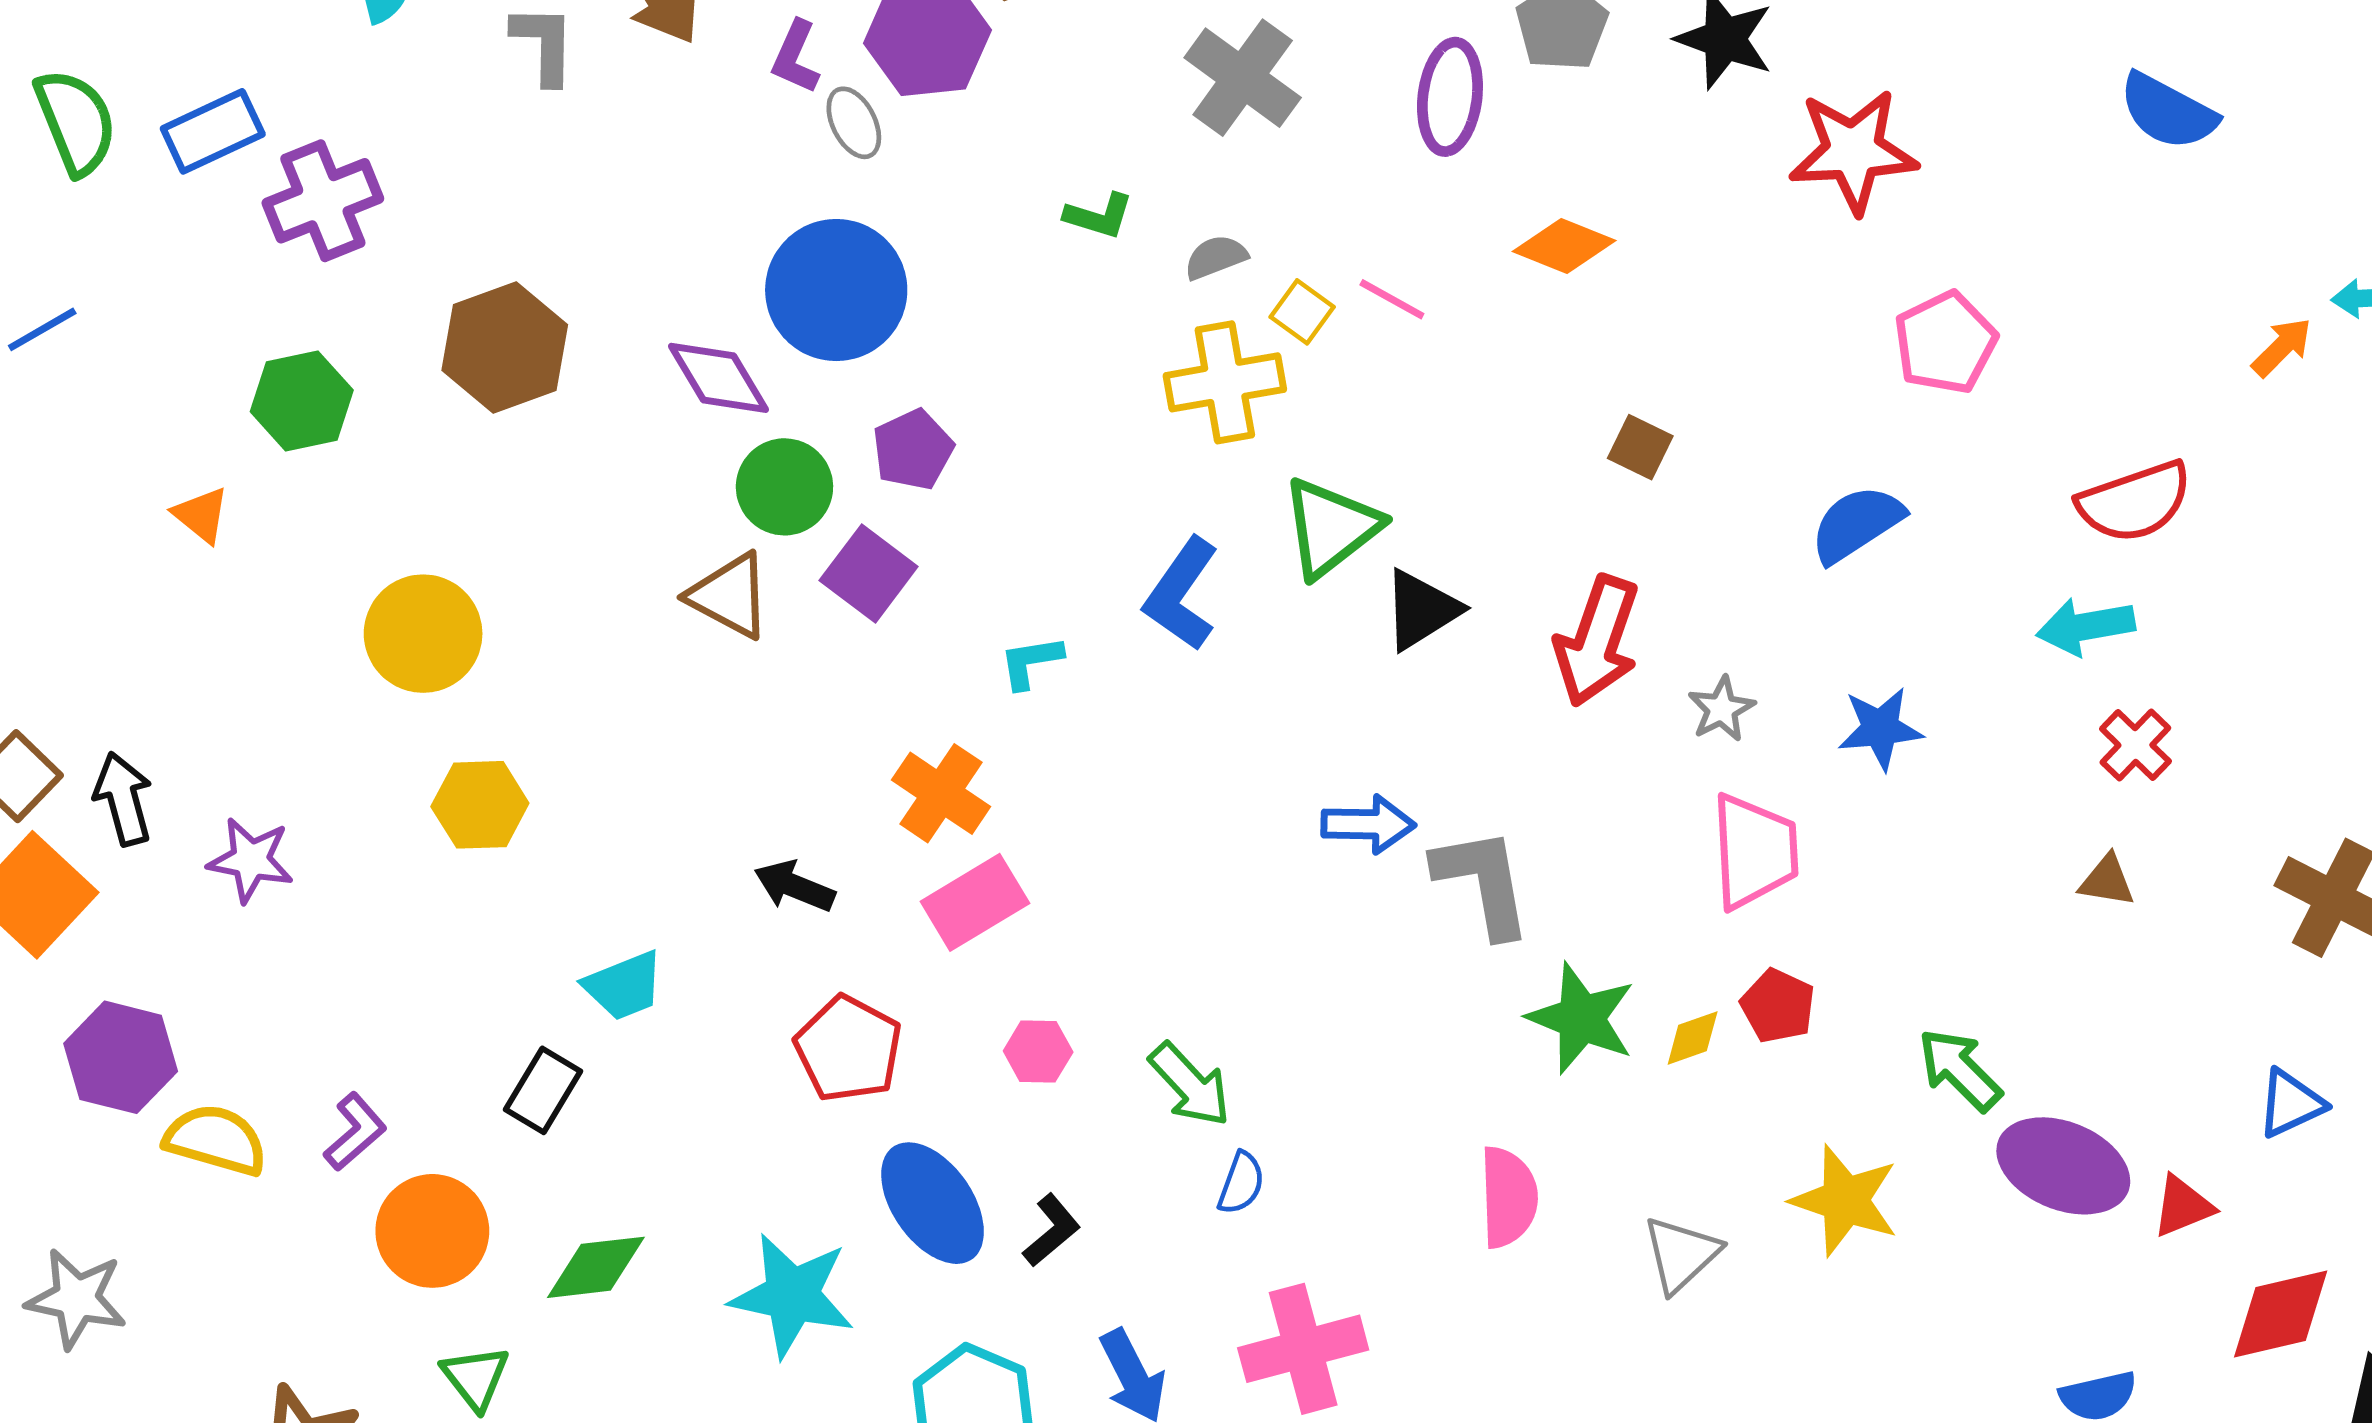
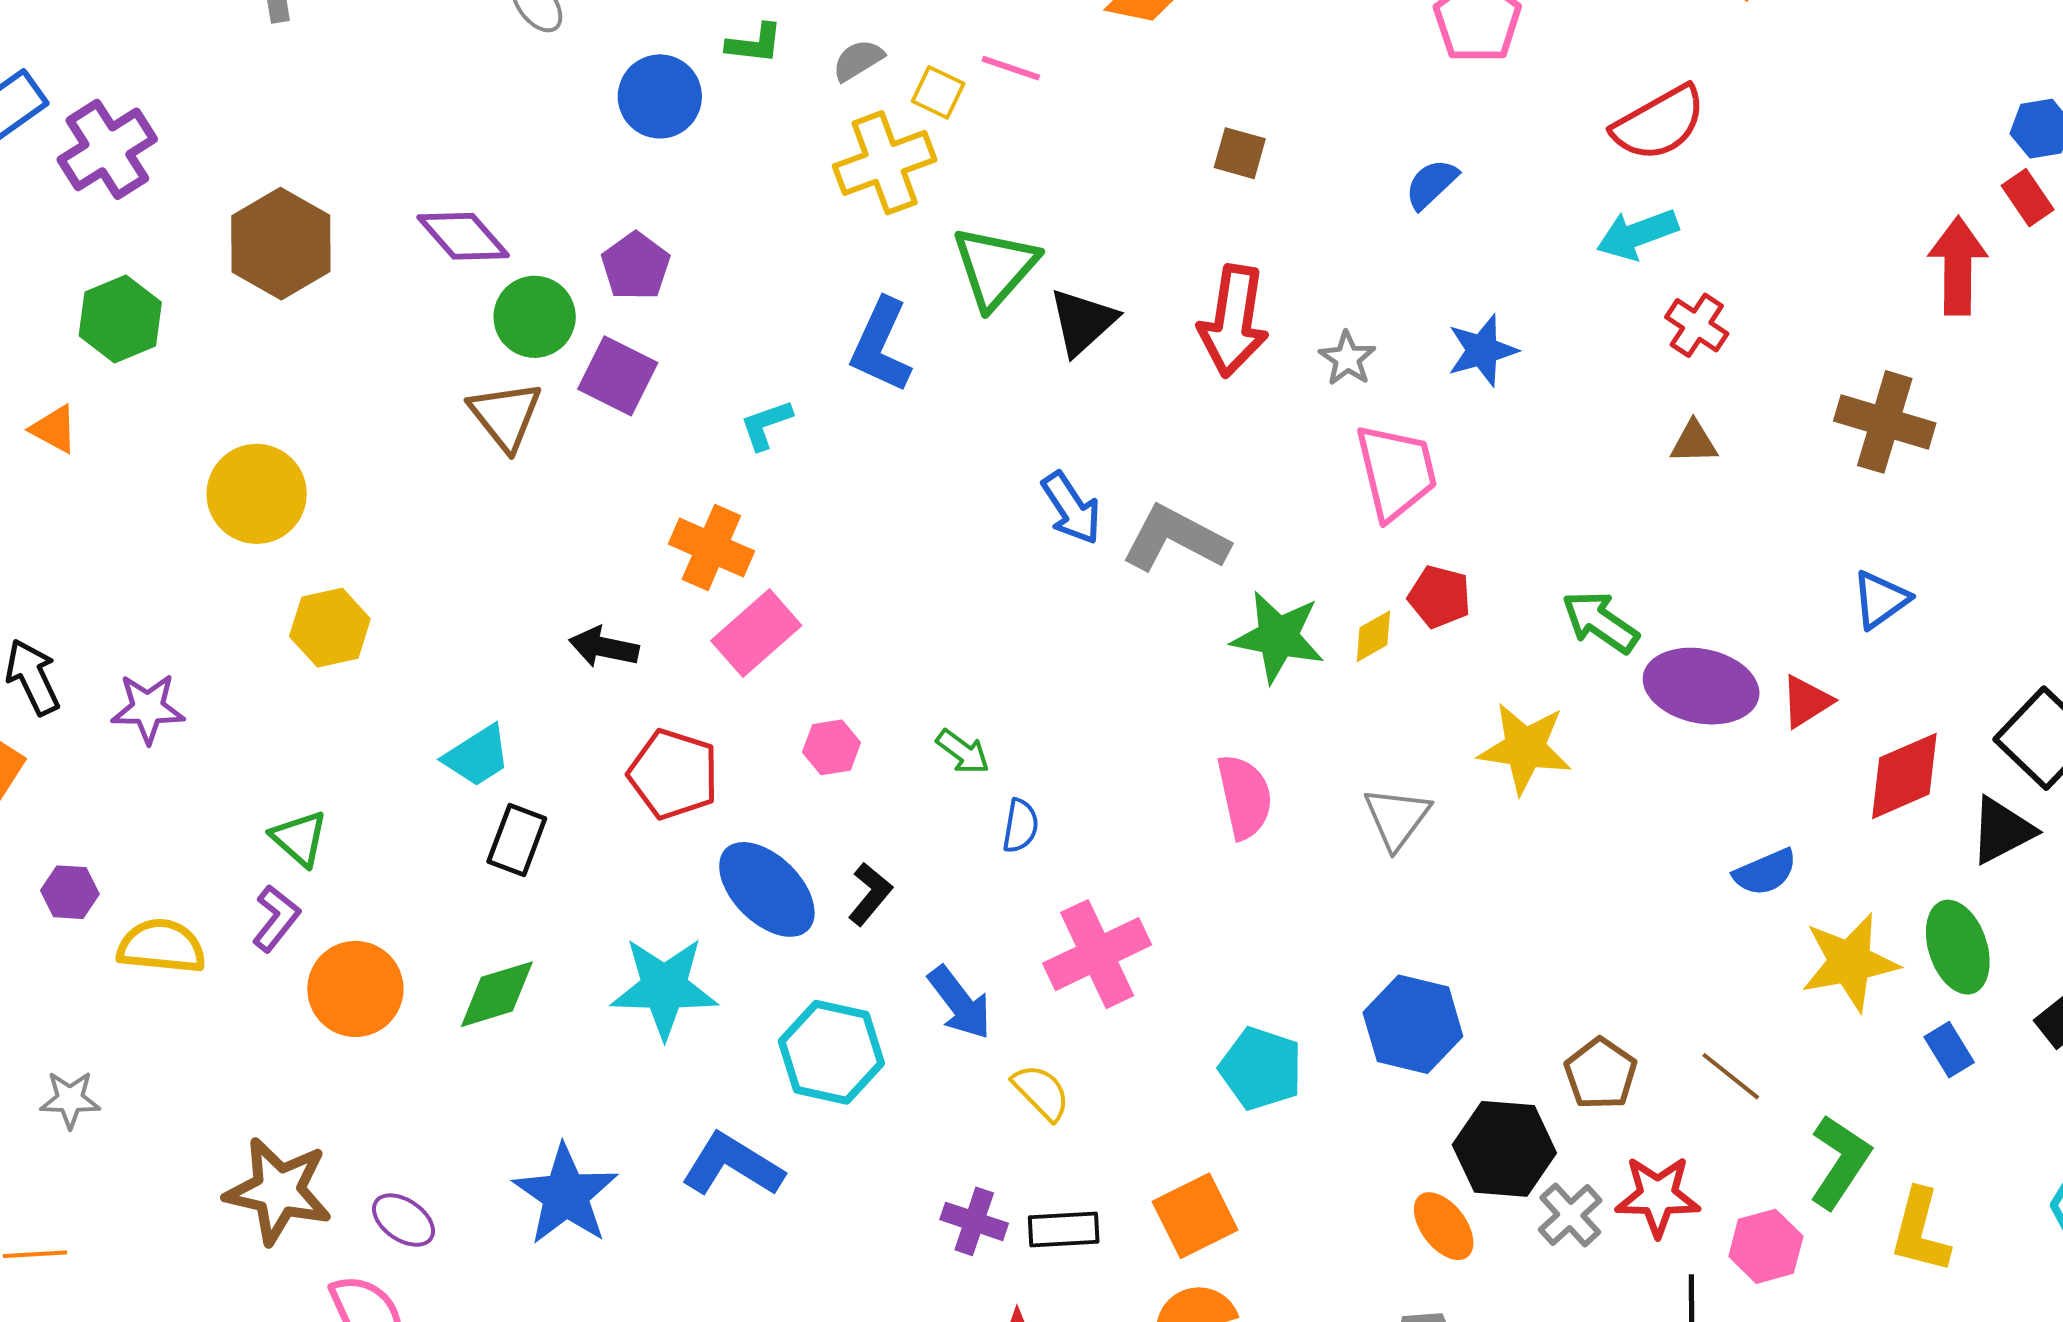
blue circle: (836, 290) -> (660, 96), moved, size x0.7
blue semicircle: (1857, 524) -> (1431, 184), size x0.7
brown triangle: (729, 596) -> (505, 416), turned 34
blue arrow: (1368, 824) -> (1071, 508), turned 66
gray L-shape: (1483, 882) -> (1175, 539), turned -42
purple hexagon: (121, 1057) -> (70, 892), size x0.6
green arrow: (1190, 1085) -> (963, 752), size x0.7
black rectangle: (543, 1090) -> (517, 840), moved
gray star: (76, 1299) -> (70, 1099), size x0.7
green triangle: (475, 1378) -> (299, 838), moved

